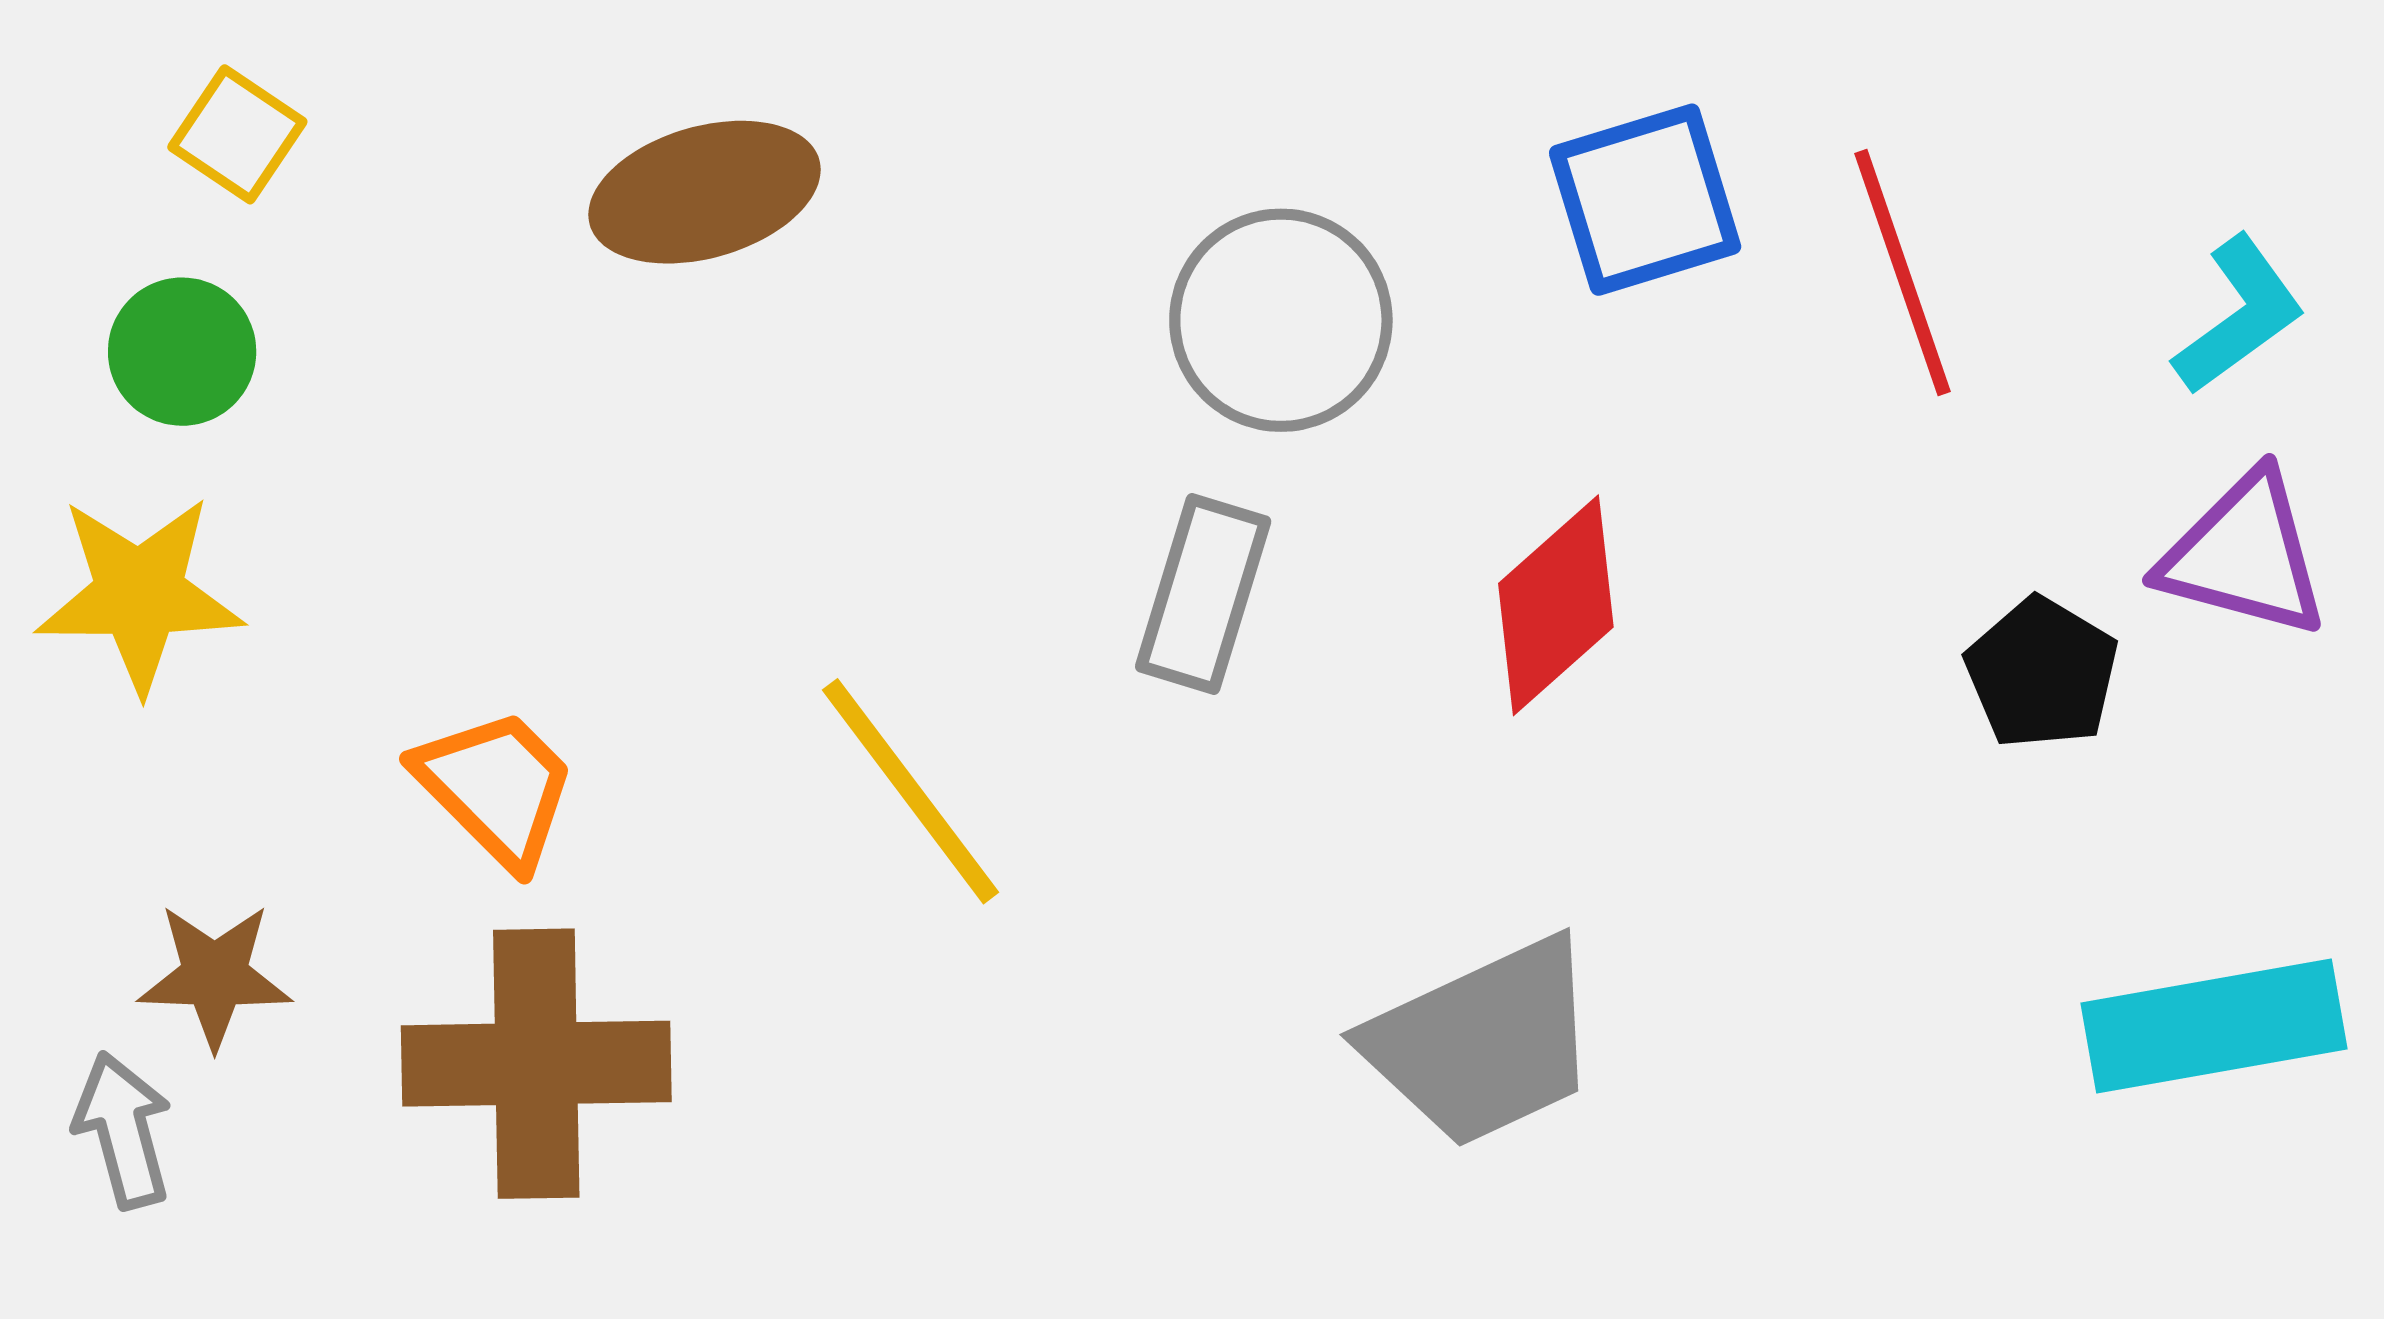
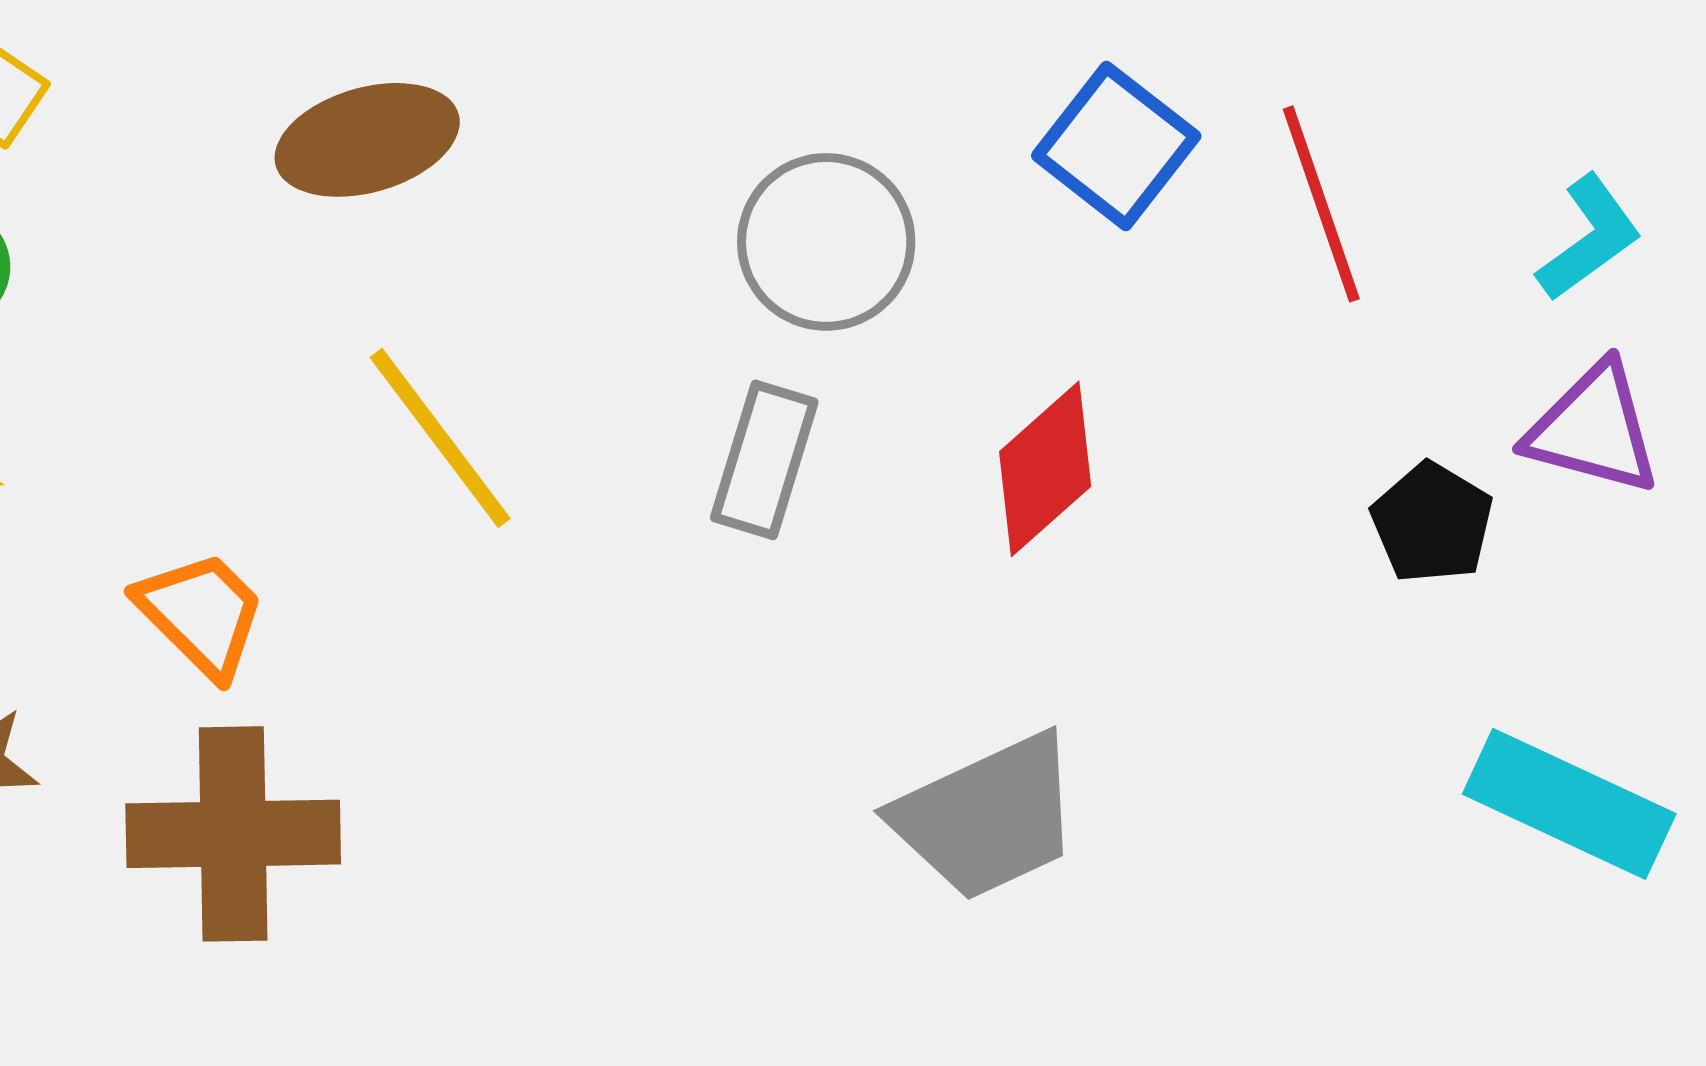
blue square: (1645, 200) -> (1116, 146), turned -35
yellow line: (910, 791) -> (440, 438), moved
cyan rectangle: (2214, 1026) -> (1569, 804), turned 35

